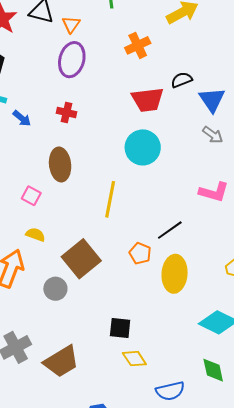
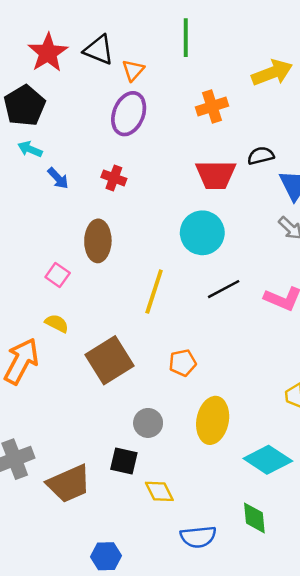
black line: (170, 230) -> (224, 289), moved
orange pentagon: (140, 253) -> (183, 363), turned 30
yellow ellipse: (175, 274) -> (213, 420), moved
gray circle: (55, 289) -> (148, 423), moved
black square: (120, 328) -> (124, 461), moved

